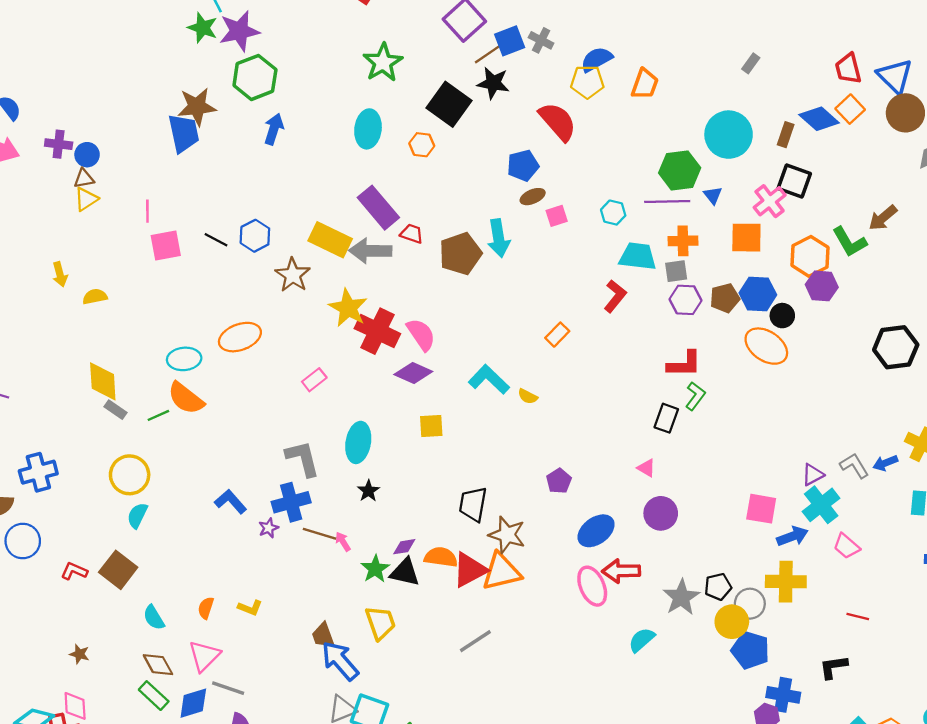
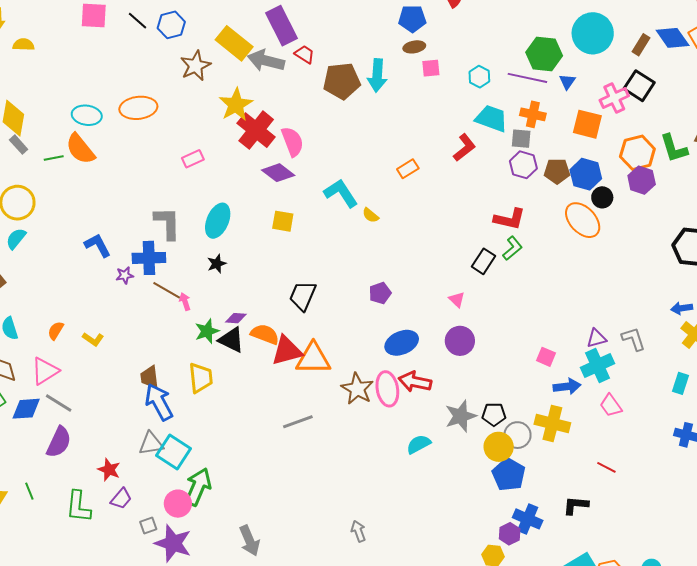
blue arrow: (885, 463) -> (682, 308), moved
pink square: (761, 509) -> (546, 357), size x0.7
brown star: (507, 535) -> (357, 389), moved
gray line: (475, 641) -> (298, 422), moved

